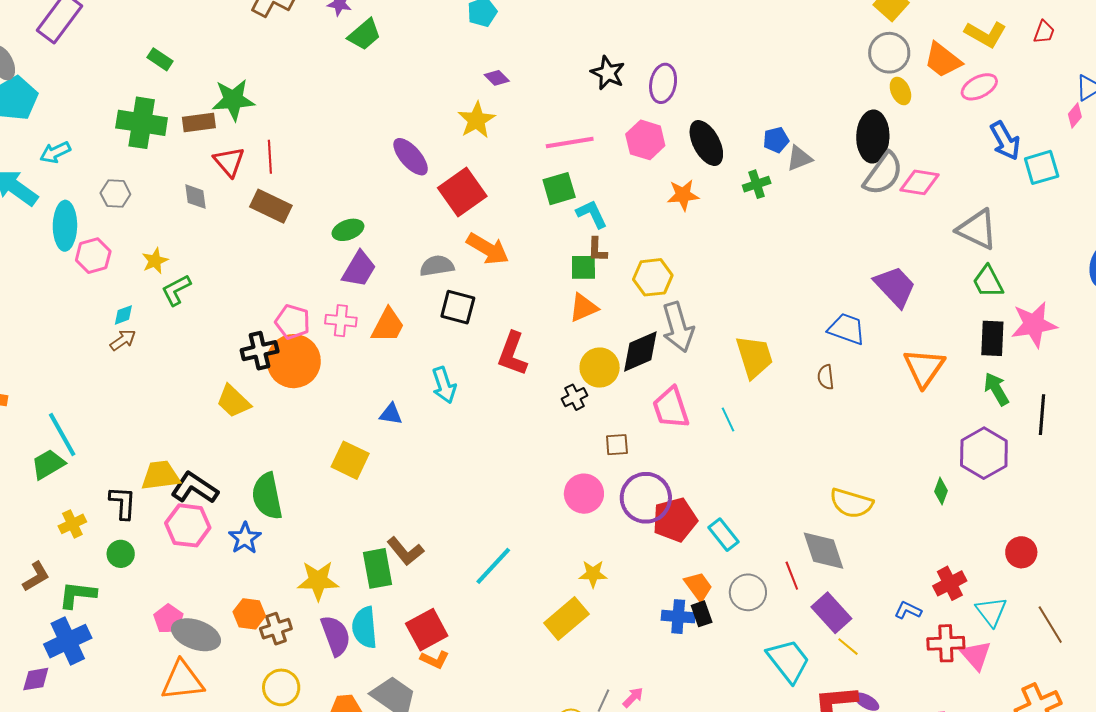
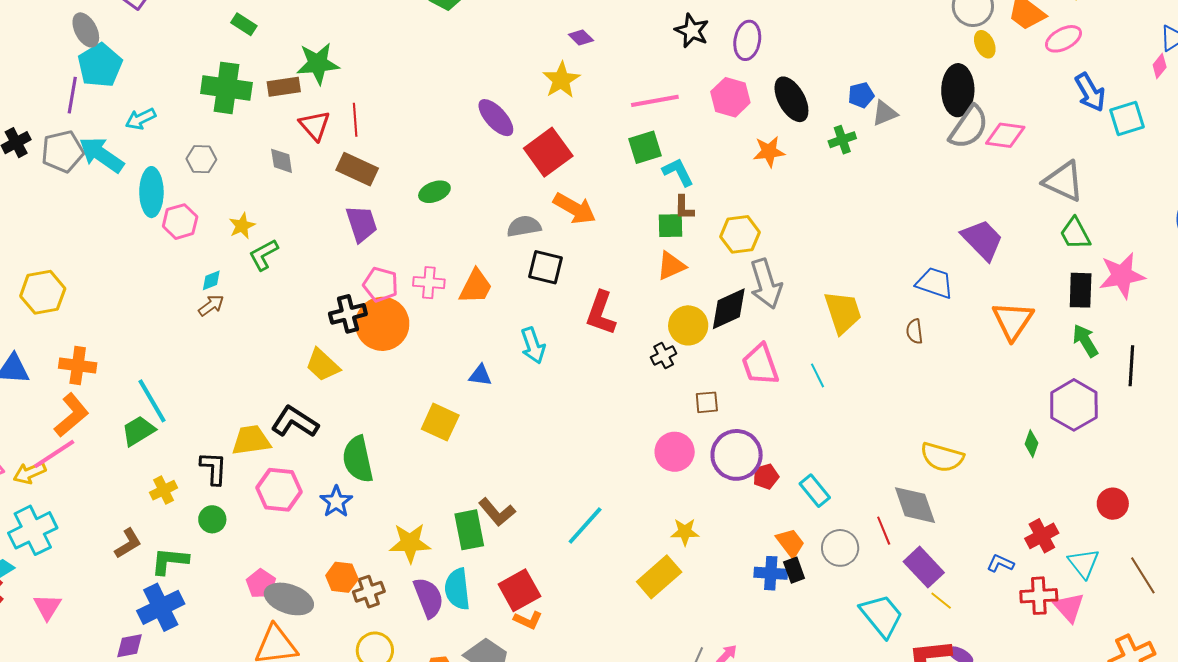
purple trapezoid: (359, 269) -> (362, 224), moved, turned -48
black L-shape: (195, 488) -> (295, 422), moved
red pentagon: (675, 520) -> (766, 476), size x0.6

